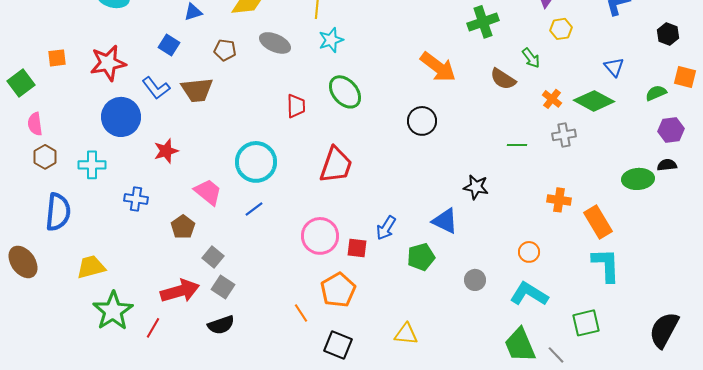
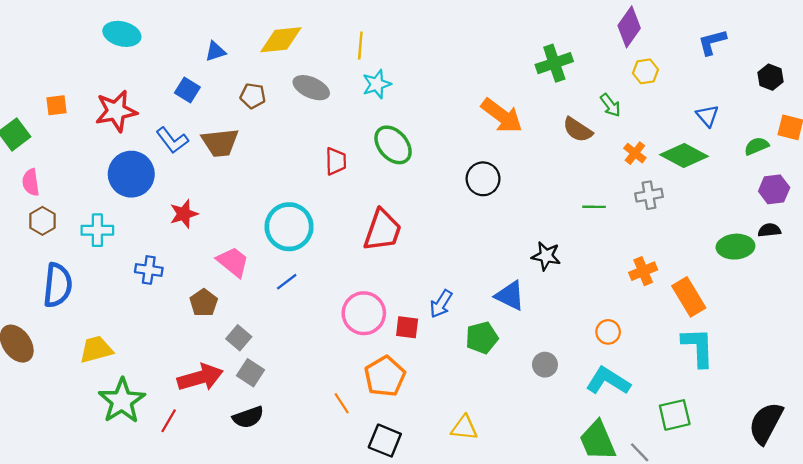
orange cross: (559, 200) -> (643, 271), turned -30

